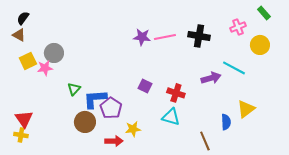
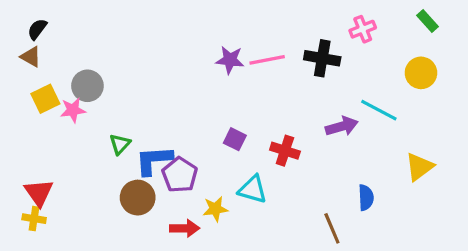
pink cross: (238, 27) -> (363, 29), moved
yellow triangle: (246, 109) -> (419, 167), moved
cyan triangle: (171, 117) -> (253, 189), moved

